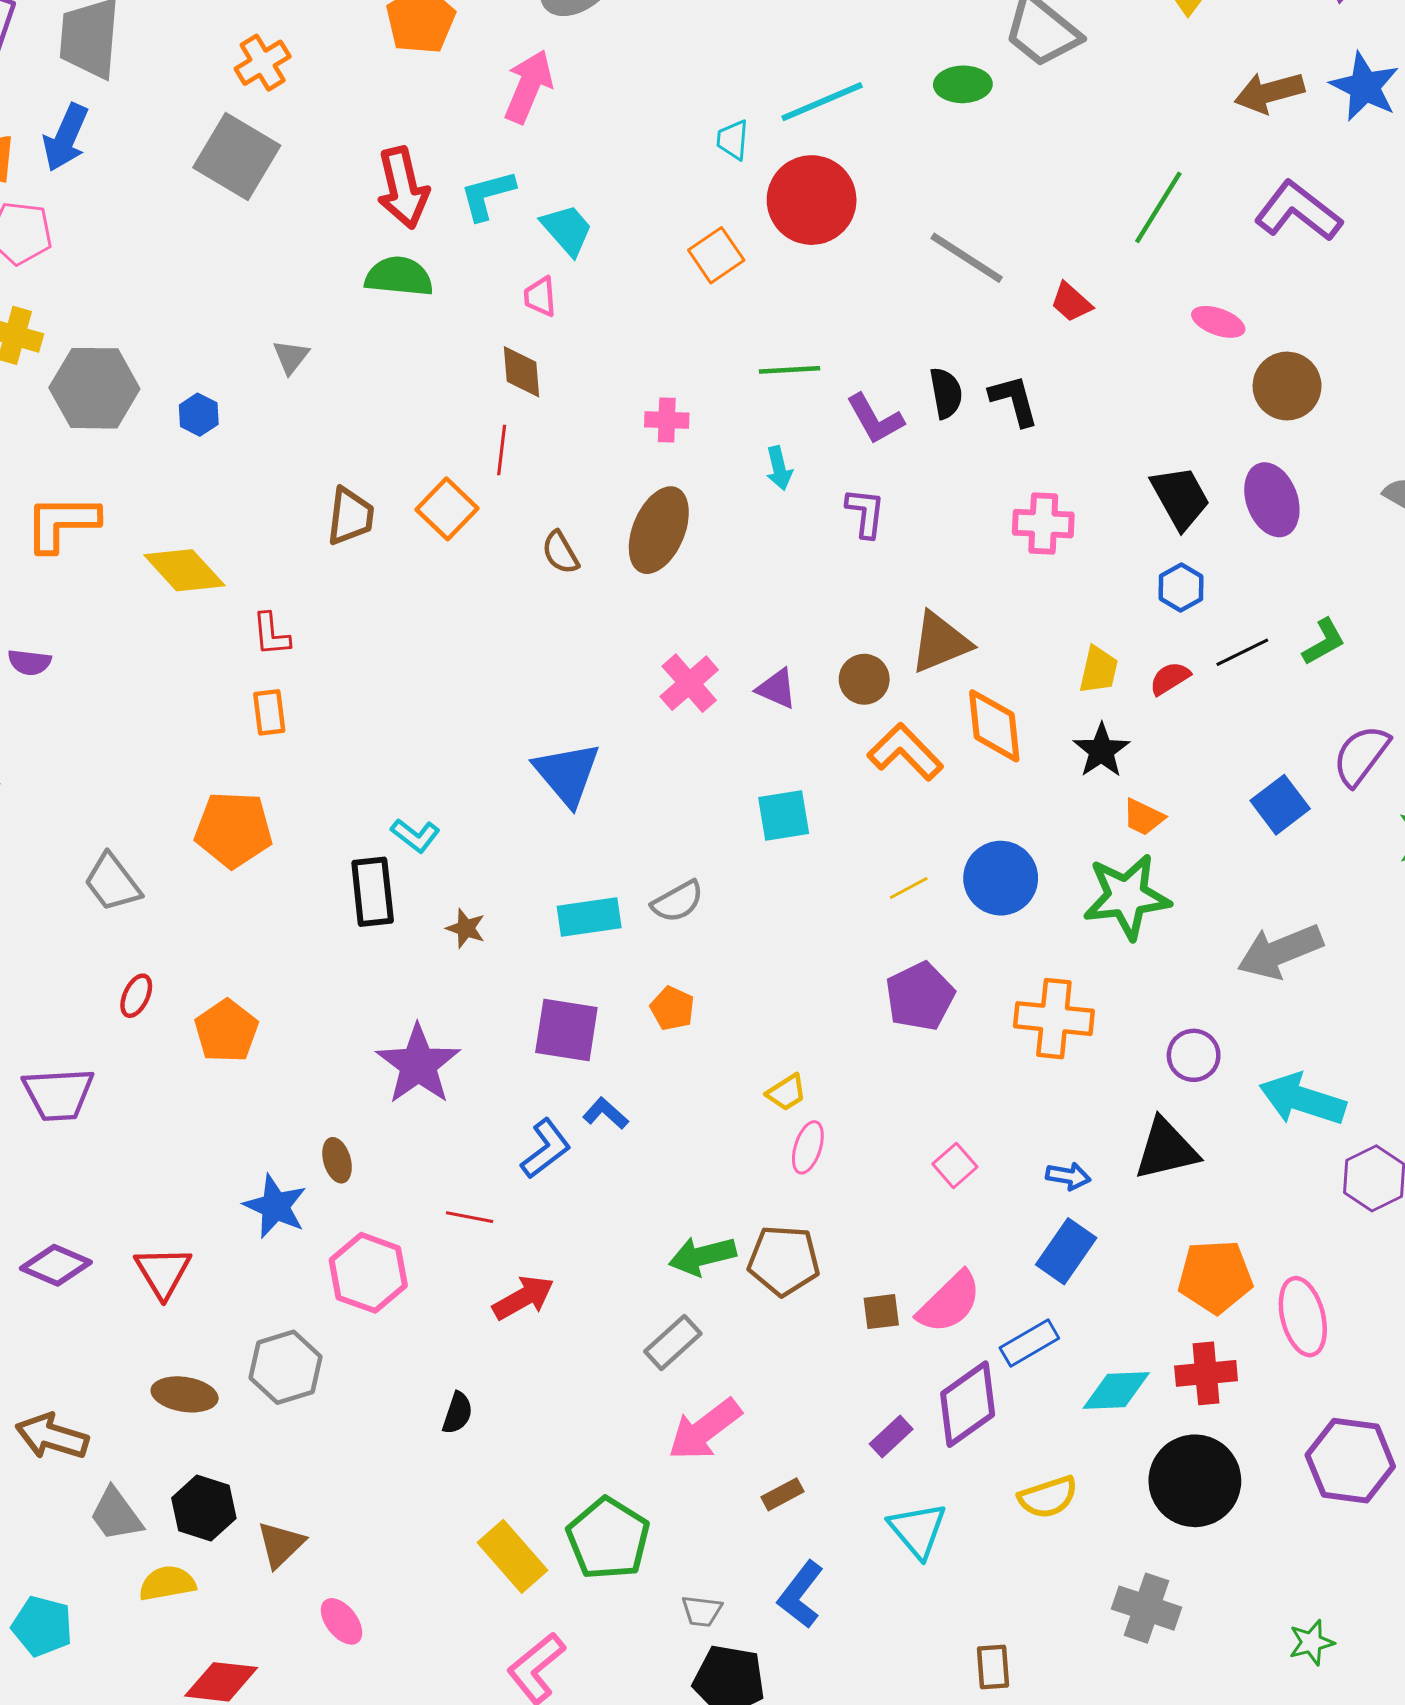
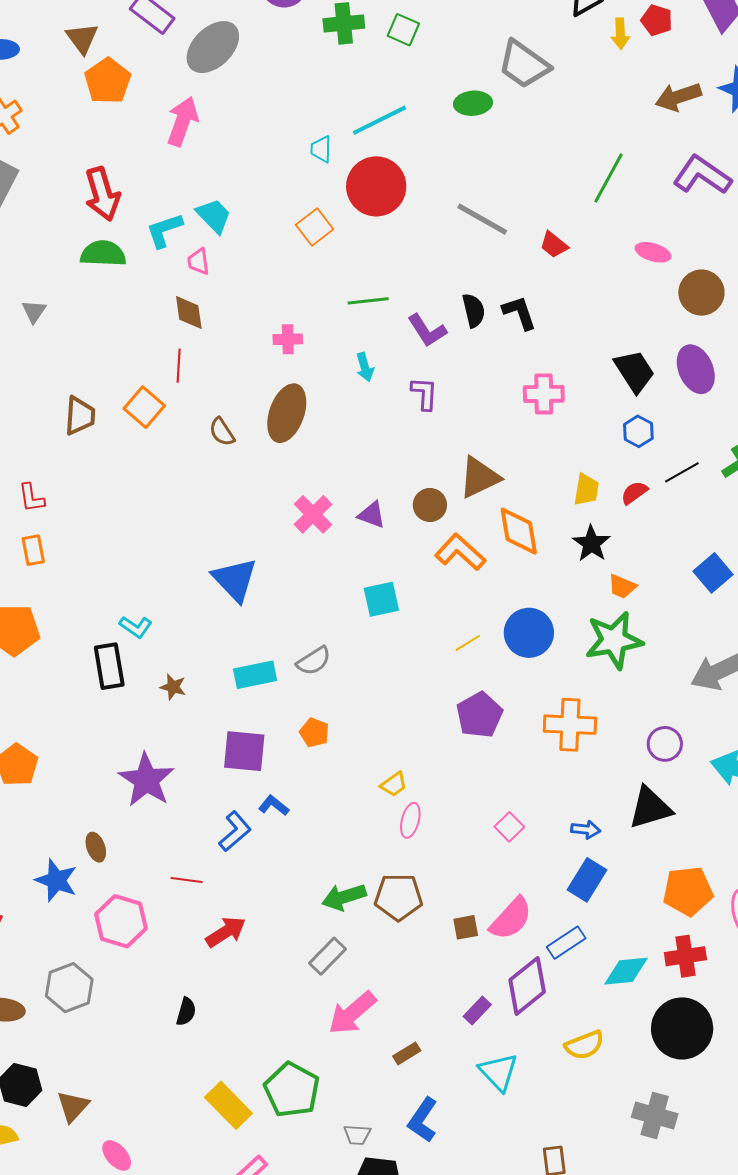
cyan L-shape: (487, 195) -> (164, 230), moved

